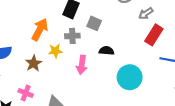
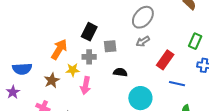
gray arrow: (146, 13) -> (143, 41), moved
gray square: (94, 23) -> (110, 46), turned -32
pink arrow: (82, 65) -> (86, 85), moved

